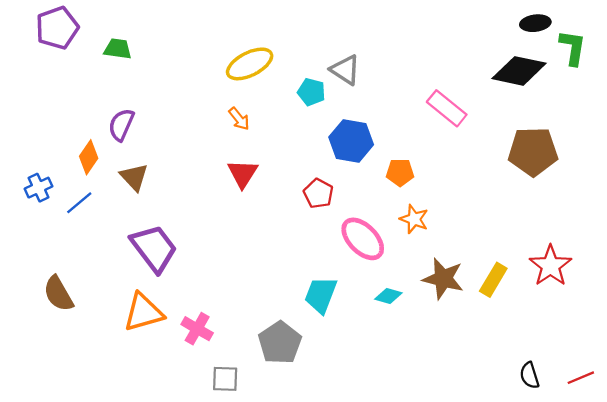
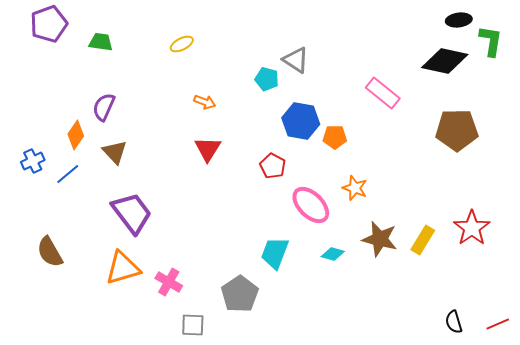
yellow ellipse: (250, 64) -> (182, 44), moved, size x0.6
orange arrow: (239, 119) -> (205, 102), turned -30
orange pentagon: (400, 172) -> (335, 137), moved

